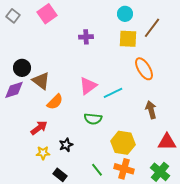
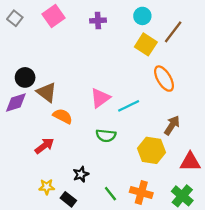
purple cross: (86, 37) -> (98, 21), moved
yellow square: (128, 39) -> (146, 44), turned 30
orange semicircle: (55, 102) -> (63, 116), turned -108
brown arrow: (151, 110) -> (172, 125), turned 48
yellow hexagon: (123, 143) -> (151, 150), moved
black star: (66, 145) -> (81, 174), moved
yellow star: (43, 153) -> (47, 187), moved

